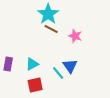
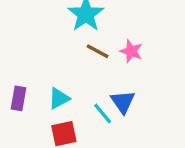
brown line: (51, 29) -> (98, 51), moved

